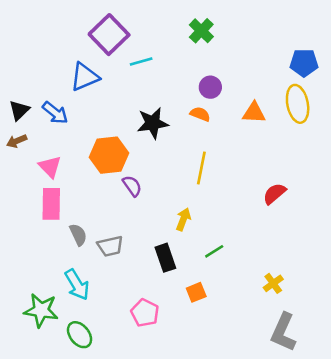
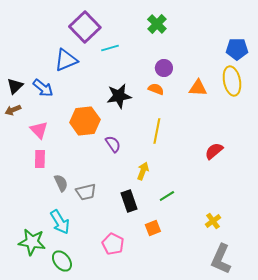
purple semicircle: (132, 186) -> (113, 144), moved
pink rectangle: (51, 204) -> (40, 159), size x0.7

